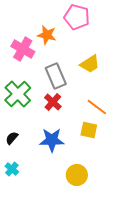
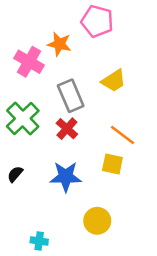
cyan cross: (12, 169) -> (39, 241), moved, turned -32

